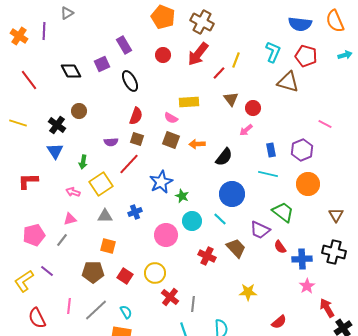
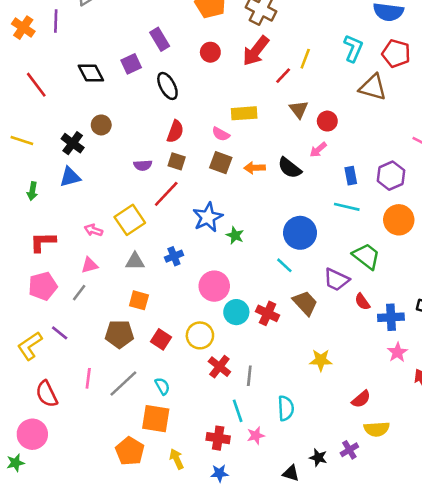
blue triangle: (55, 151) -> (70, 177), turned 48
black semicircle: (224, 157) -> (290, 168), moved, turned 90
green arrow: (83, 162) -> (32, 191), moved
red L-shape: (28, 181) -> (43, 242), moved
cyan circle: (192, 221) -> (236, 312), moved

